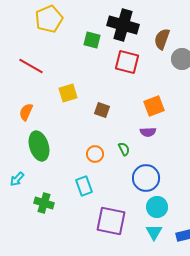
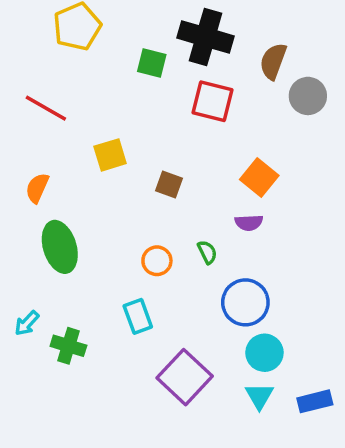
orange square: (154, 106) -> (259, 178), turned -30
cyan arrow: (17, 179) -> (27, 323), moved
purple square: (111, 221) -> (185, 377), turned 32

